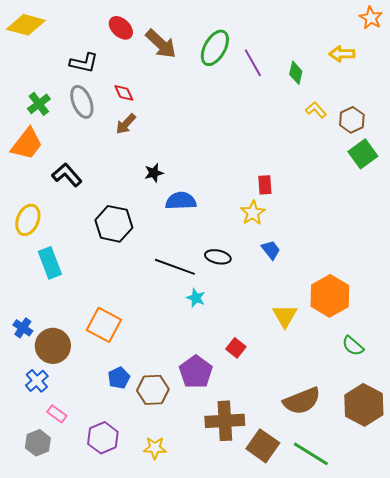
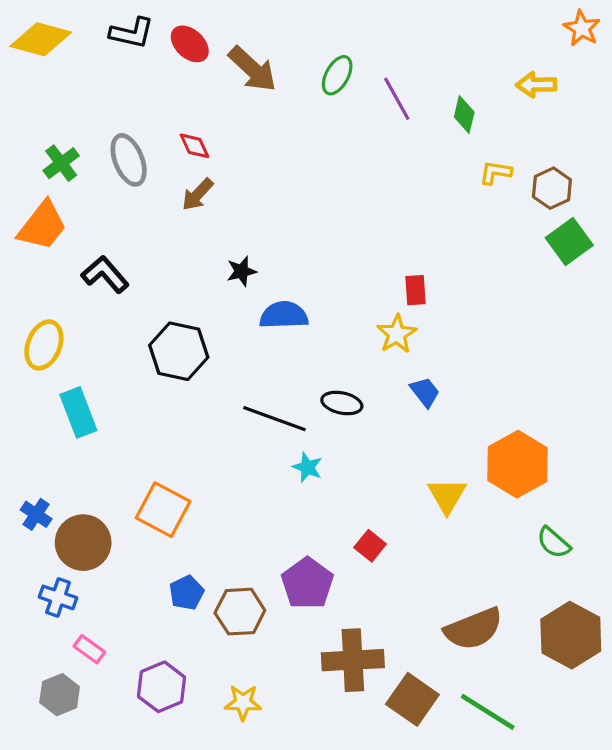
green ellipse: (215, 48) -> (337, 75), size x0.7
black L-shape: (84, 63) -> (132, 33), moved
yellow L-shape: (316, 110) -> (496, 172), turned -40
blue cross: (37, 381) -> (58, 597), turned -30

